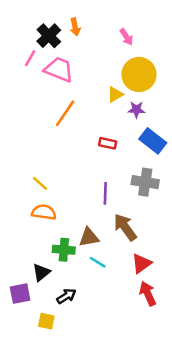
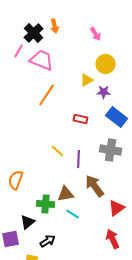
yellow circle: (139, 74) -> (106, 64), size x0.7
yellow line: (40, 183) -> (58, 151), moved
orange semicircle: (44, 212) -> (16, 180), moved, turned -78
red triangle: (141, 264) -> (117, 208), moved

